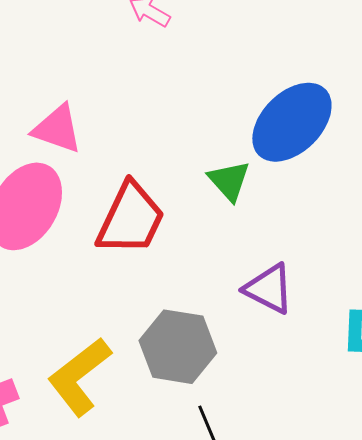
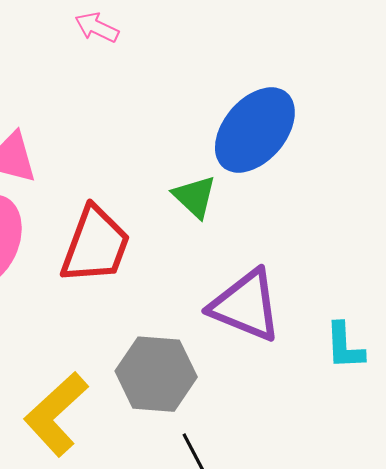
purple triangle: (269, 289) -> (246, 305), size x1.4

